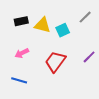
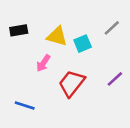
black rectangle: (21, 21) -> (19, 30), moved
pink arrow: (22, 53) -> (43, 63), moved, turned -32

